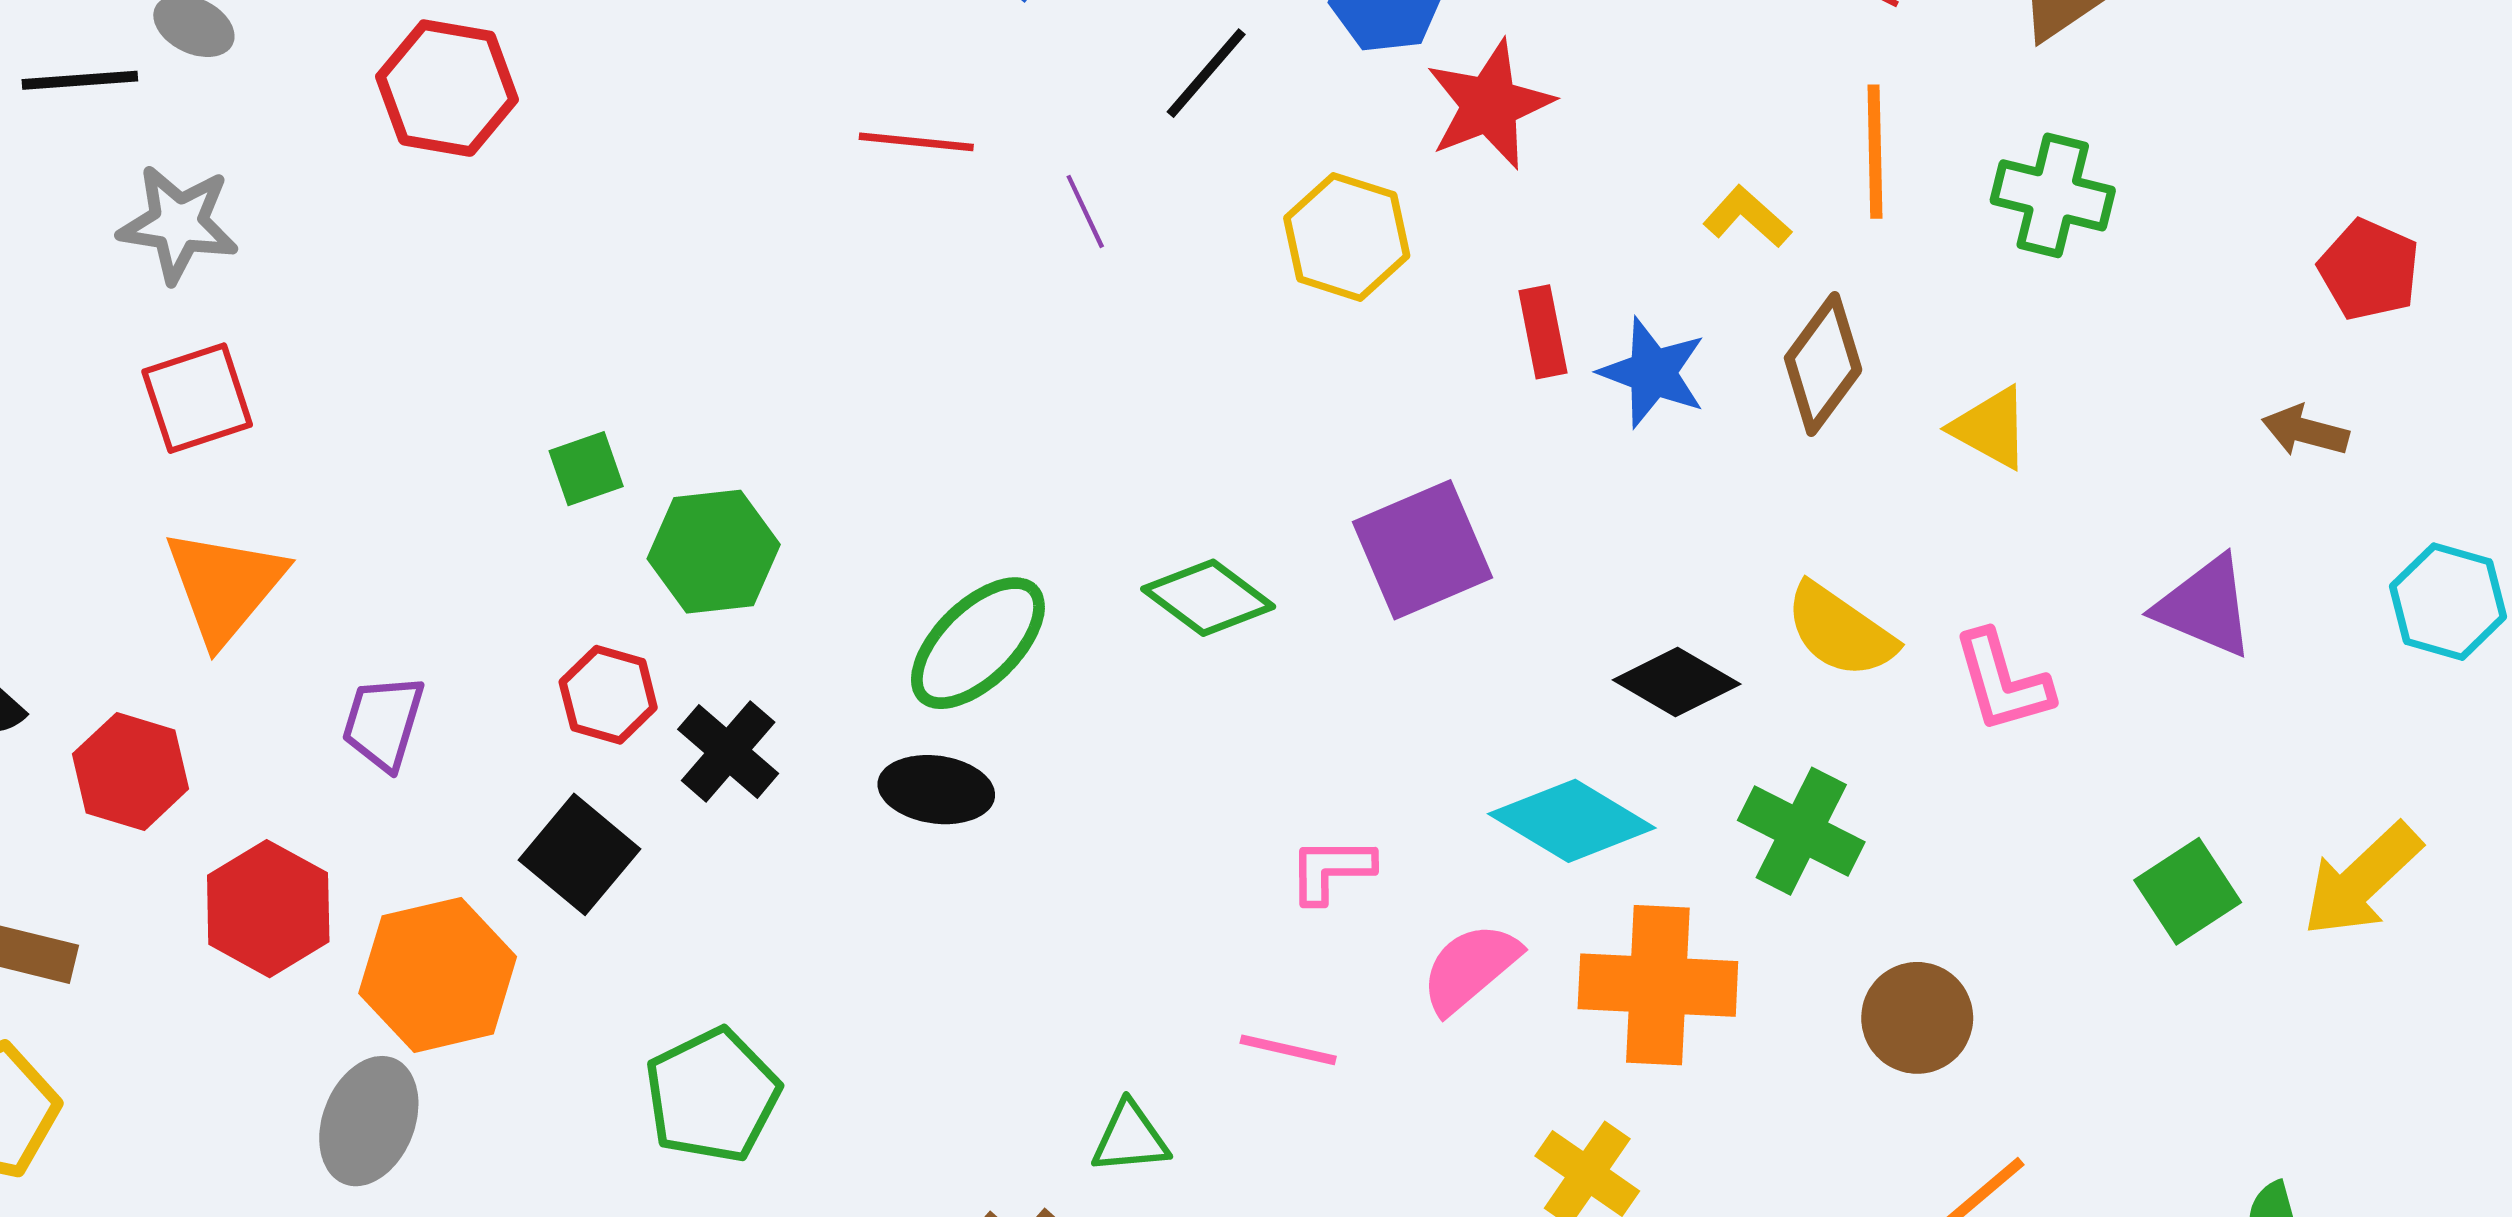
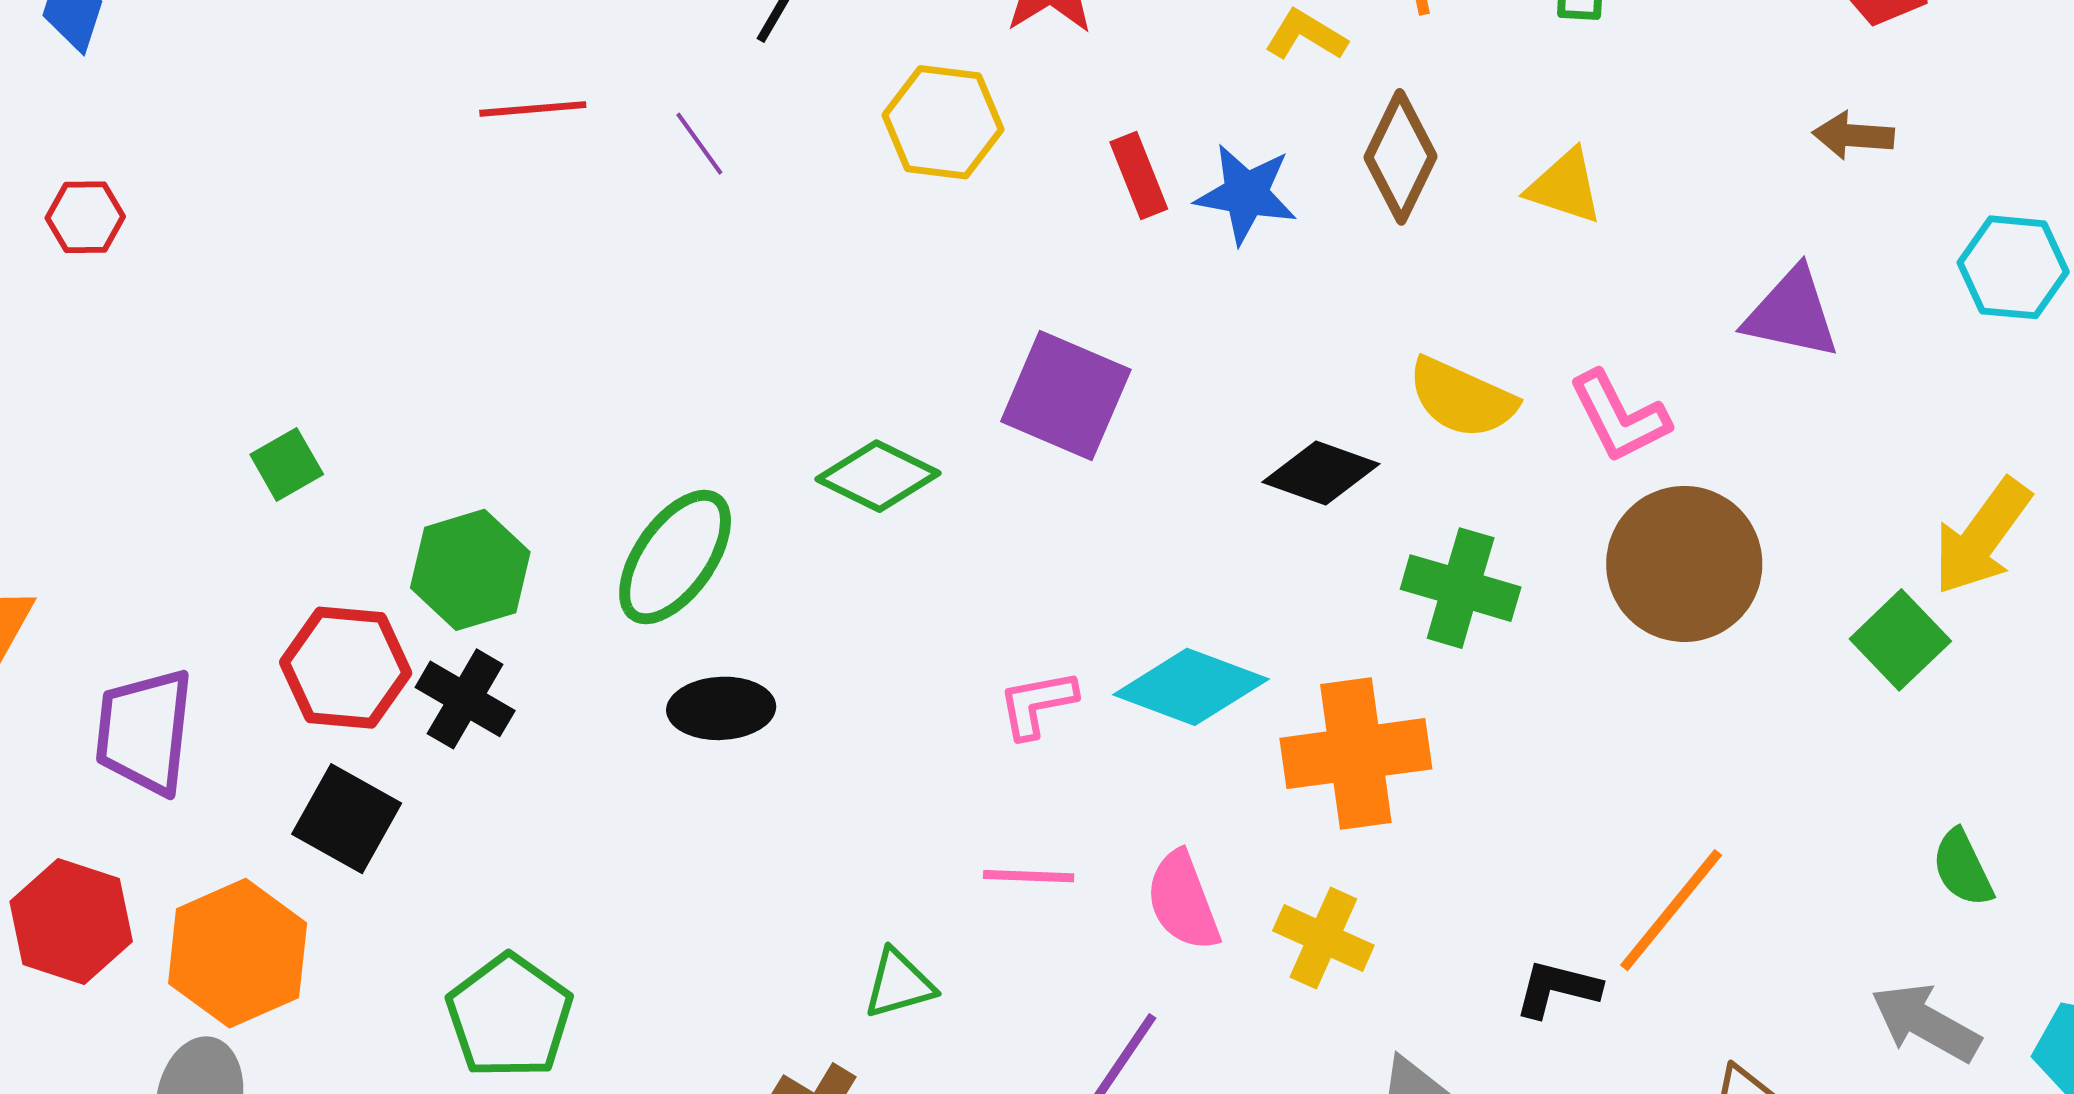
red hexagon: (447, 88) -> (85, 217), moved, size x0.6
purple square: (1422, 550) -> (1066, 396), turned -33
green hexagon: (714, 552) -> (470, 570), moved
red hexagon: (608, 695) -> (346, 668), size x1.4
purple trapezoid: (383, 722) -> (144, 731), size x1.4
black ellipse: (936, 790) -> (721, 708), moved
cyan diamond: (1572, 821) -> (1191, 687), moved
green square: (2188, 891) -> (1900, 640), moved
pink semicircle: (1470, 968) -> (1183, 901), moved, turned -60
brown circle: (1917, 1018) -> (1684, 564), moved, size x1.5

